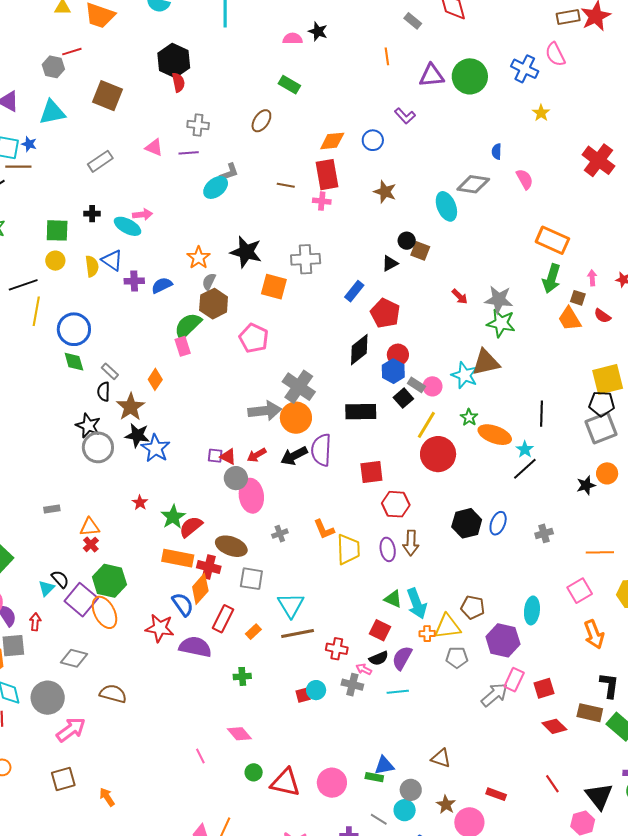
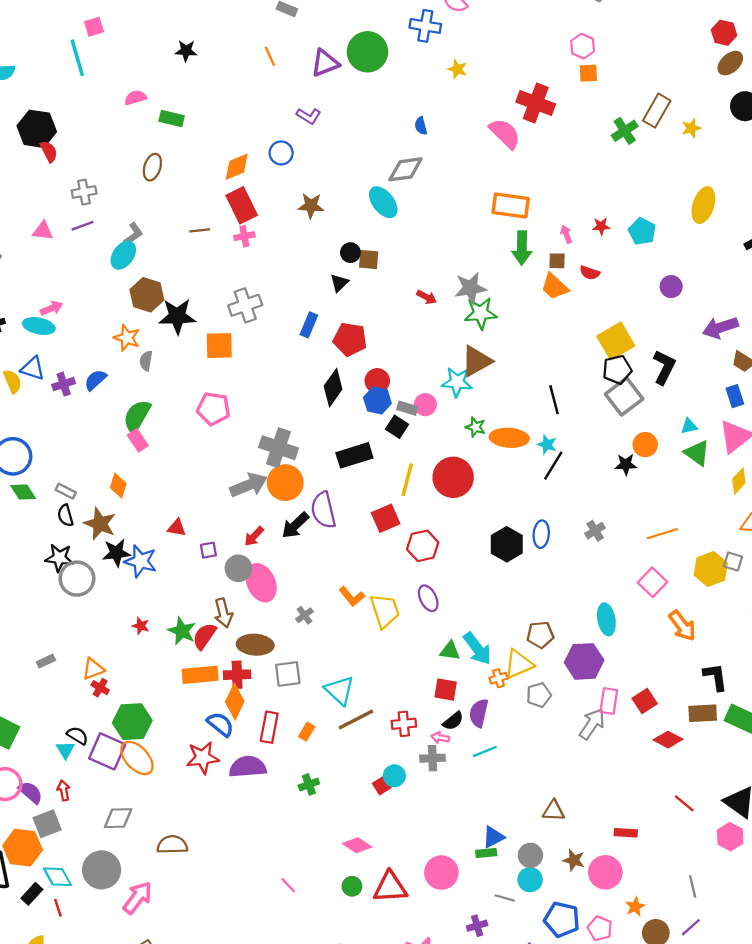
pink semicircle: (293, 39) -> (135, 98), moved
pink semicircle: (525, 179) -> (505, 133), moved, size x1.4
brown hexagon: (214, 304) -> (147, 295), moved
yellow line: (426, 425) -> (407, 480), moved
red triangle: (228, 457) -> (177, 528), moved
black star: (586, 485) -> (626, 464), turned 30
brown arrow: (411, 543) -> (223, 613), moved
pink diamond: (239, 734) -> (357, 845), moved

